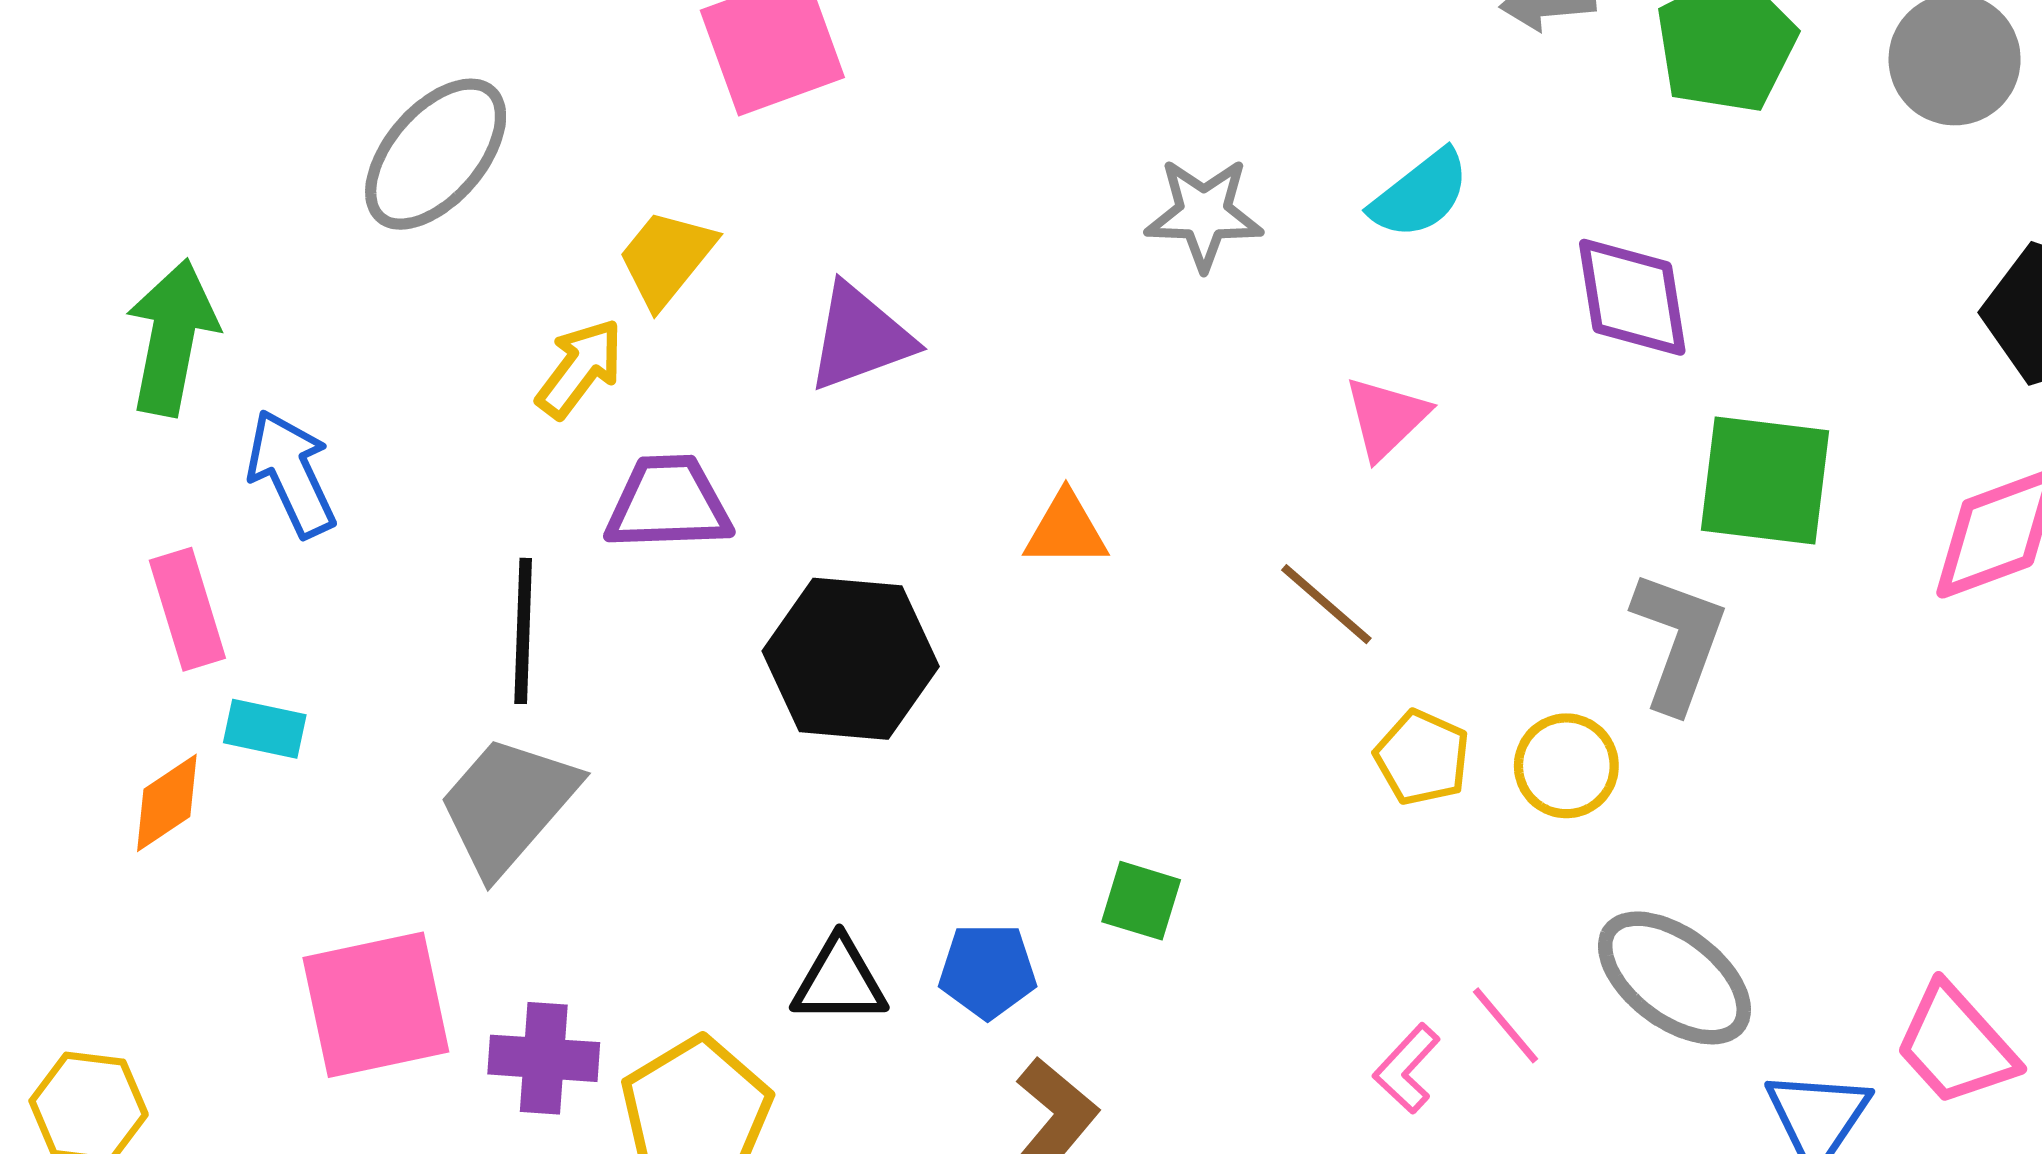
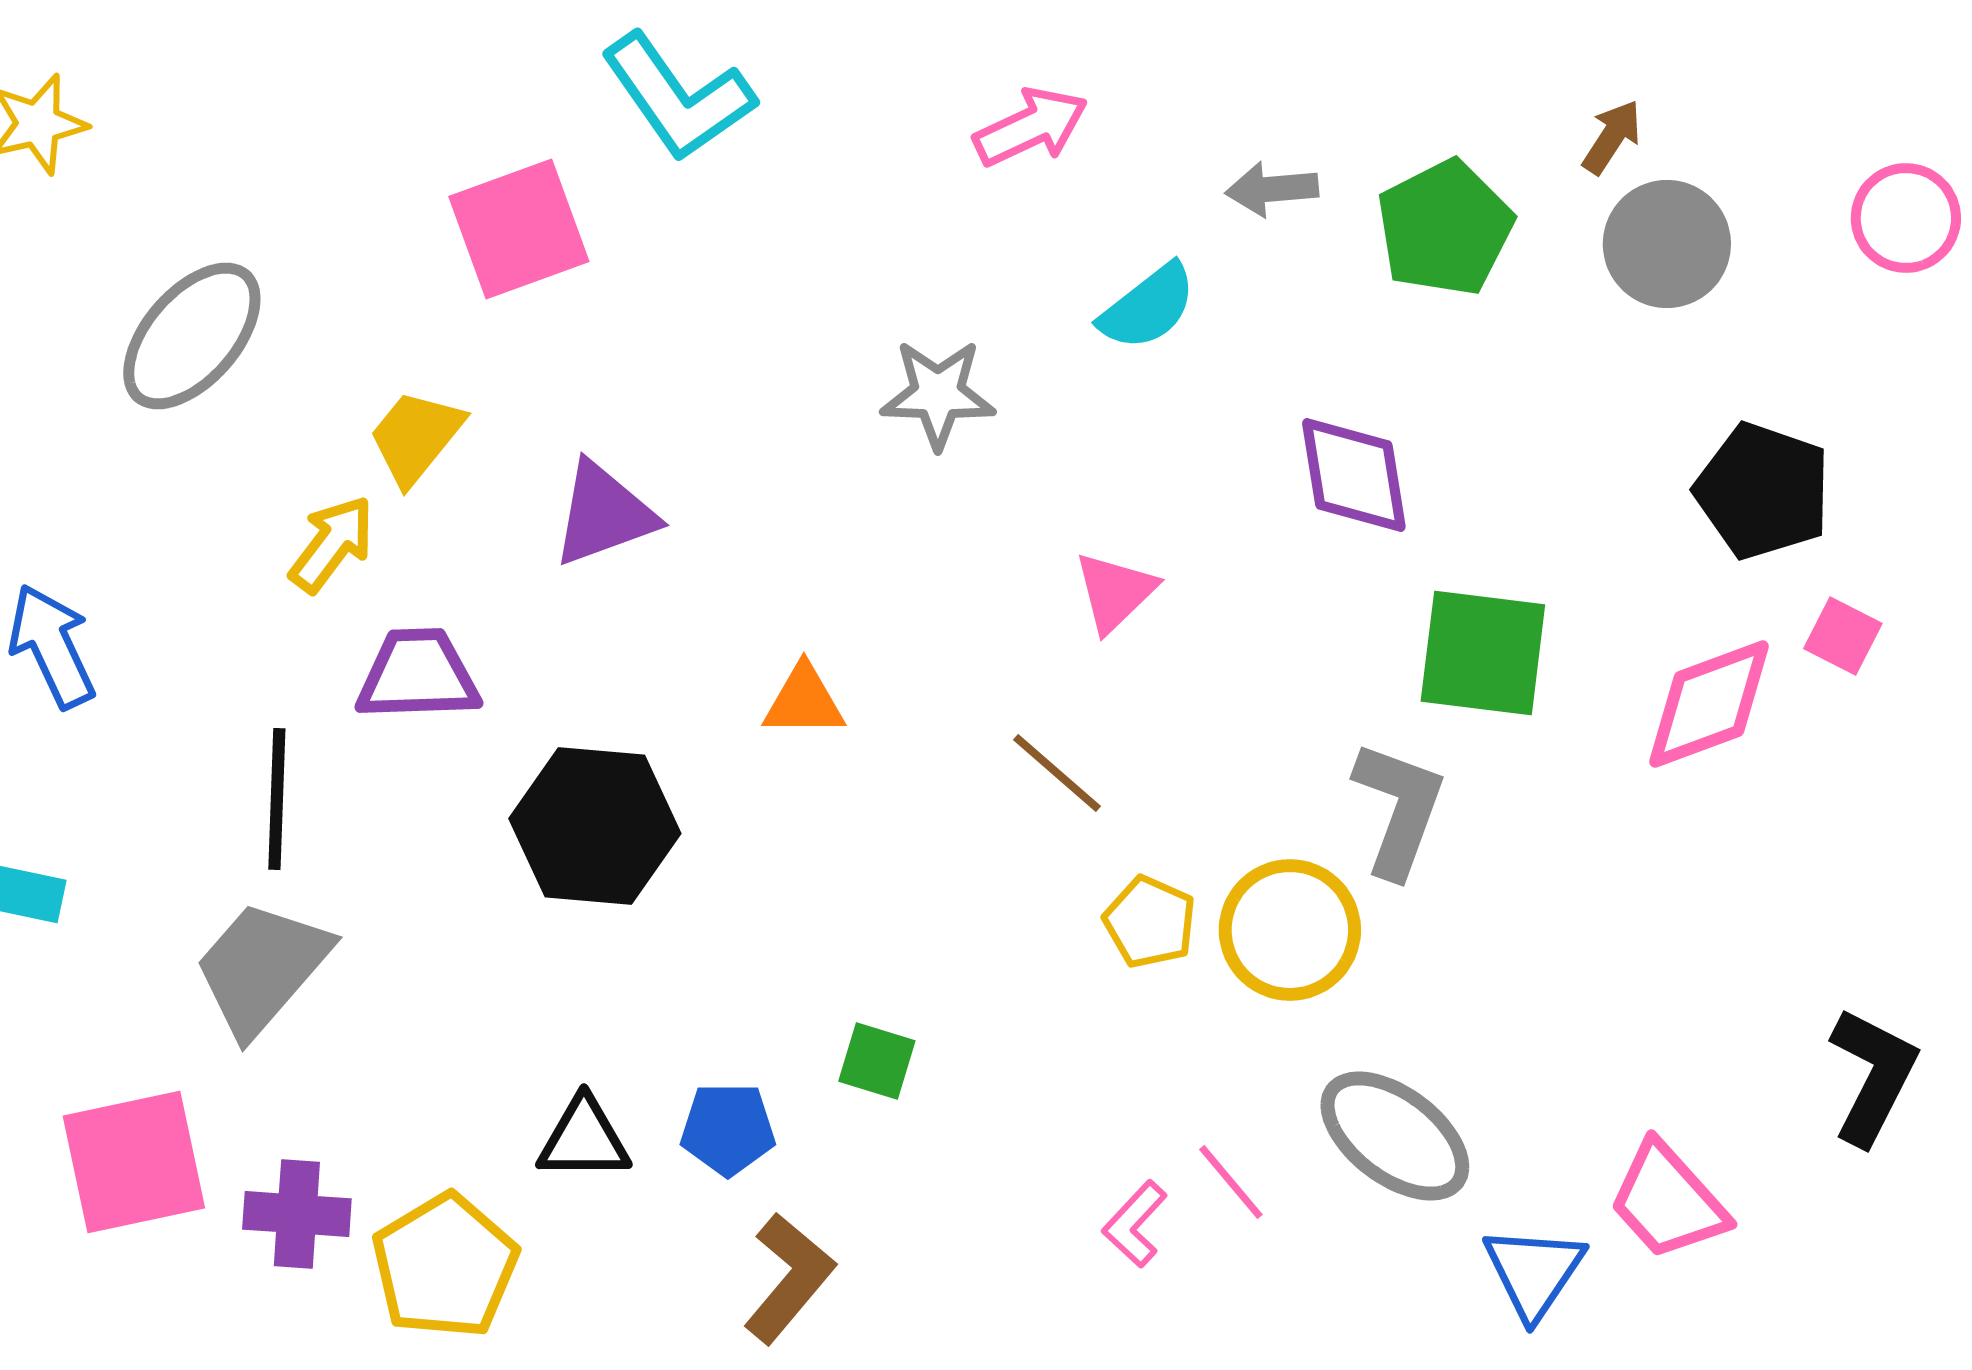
cyan semicircle: (1420, 194) -> (1148, 307), moved
yellow circle: (1566, 766) -> (1290, 930), size x1.4

